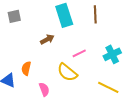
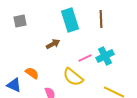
cyan cross: (112, 54) -> (105, 56), moved
orange semicircle: (26, 68) -> (32, 73), turned 112

